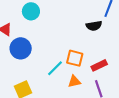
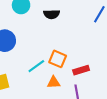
black semicircle: (94, 26) -> (52, 14), moved

